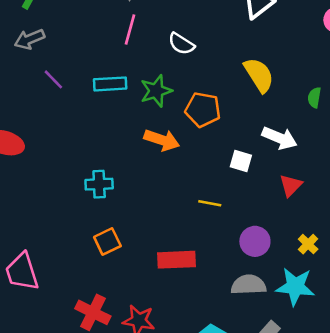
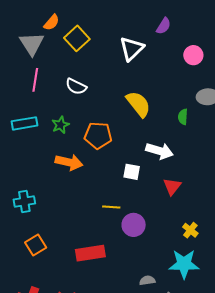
green star: (156, 91) -> (60, 125), size x0.7
purple circle: (255, 241) -> (134, 225), moved
gray semicircle: (248, 285) -> (147, 281), moved, size x0.6

